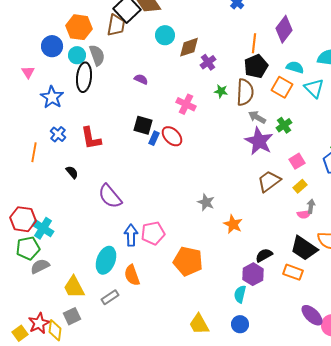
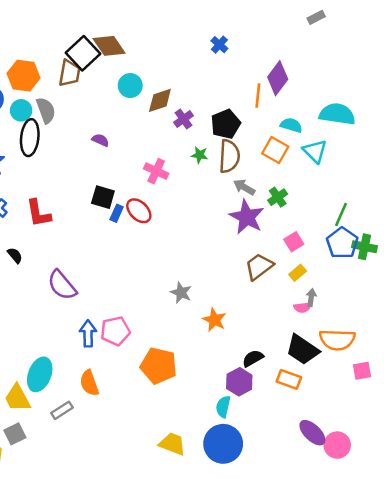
orange line: (254, 43) -> (258, 95), moved
black pentagon: (256, 66) -> (226, 124), moved
cyan ellipse: (106, 260) -> (40, 374), moved
yellow trapezoid: (199, 324) -> (172, 444), turned 140
blue circle: (240, 324) -> (223, 444), size x1.8

